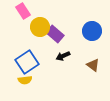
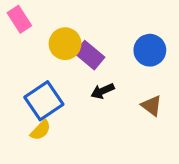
pink rectangle: (23, 11) -> (19, 19), moved
yellow semicircle: (25, 80) -> (41, 130), turned -40

